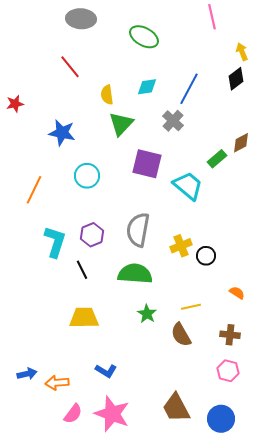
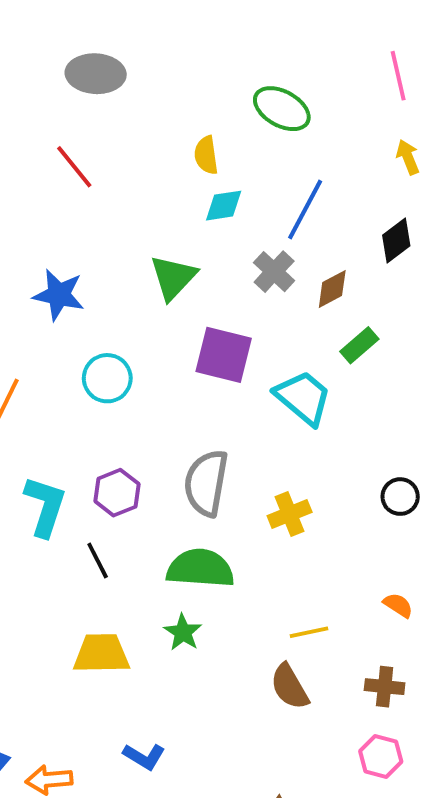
pink line: (212, 17) -> (398, 76), moved
green ellipse: (144, 37) -> (282, 109), moved
yellow arrow: (242, 52) -> (408, 157), moved
black diamond: (236, 79) -> (396, 241), moved
yellow semicircle: (107, 95) -> (206, 155), moved
brown diamond: (241, 143) -> (332, 289), moved
black circle: (206, 256) -> (400, 497), moved
green star: (147, 314) -> (183, 632), moved

